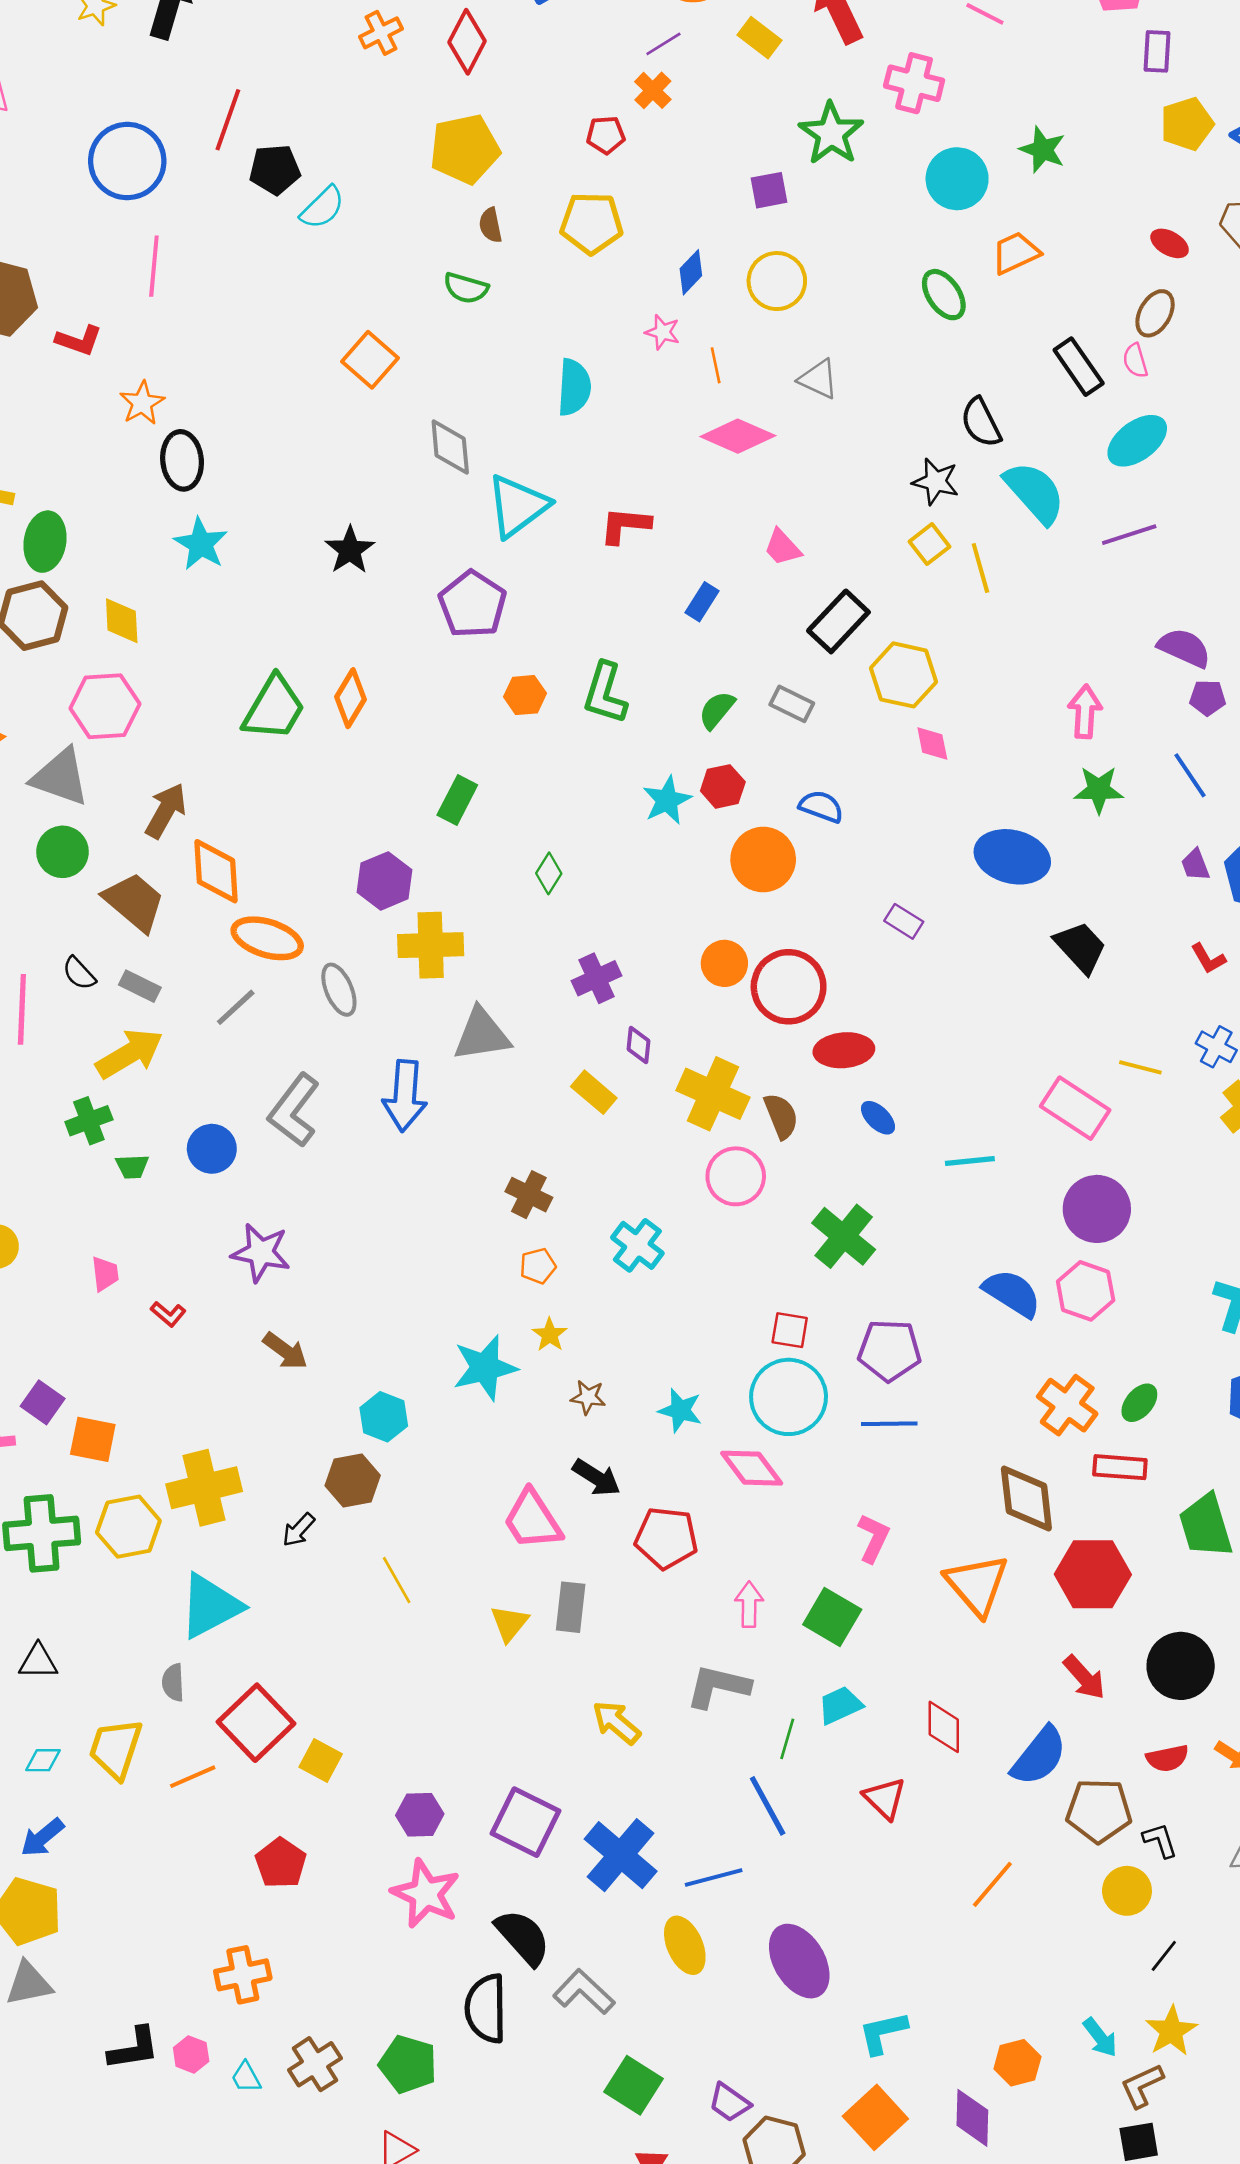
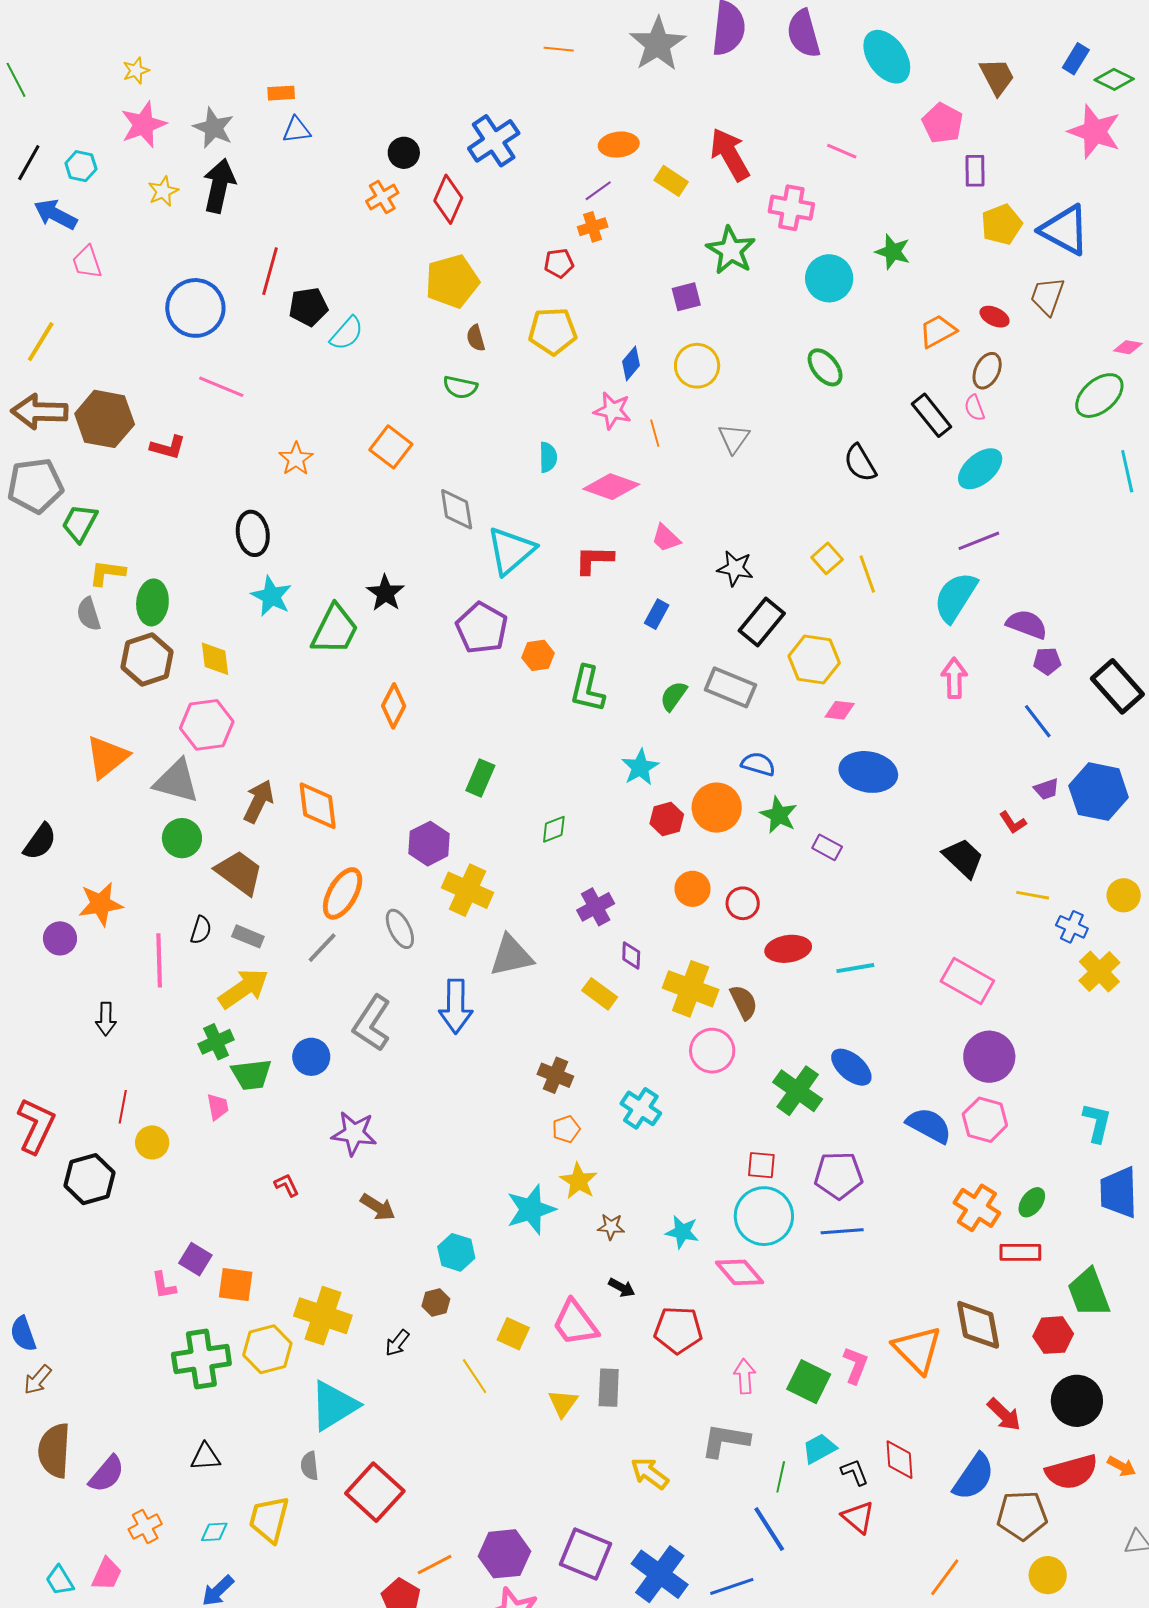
orange cross: (653, 90) -> (593, 227), turned 32
orange trapezoid: (1016, 253) -> (938, 331), moved
pink line: (154, 266) -> (221, 387), turned -69
pink star: (663, 332) -> (612, 411), size x1.4
gray triangle: (818, 379) -> (734, 438), turned 44
cyan semicircle: (574, 387) -> (548, 457), size x0.7
orange star: (142, 403) -> (296, 459), moved
pink diamond: (738, 436) -> (611, 487), moved
black star: (936, 482) -> (735, 568), moved
cyan semicircle: (1035, 492) -> (955, 597), moved, turned -102
pink trapezoid: (782, 547) -> (666, 538), moved
orange hexagon: (525, 695) -> (538, 655), moved
gray rectangle: (792, 704) -> (730, 687), size x1.5
green trapezoid: (274, 708) -> (335, 630), moved
pink diamond: (932, 743) -> (840, 710), turned -68
red hexagon: (723, 786) -> (667, 819), moved
green star: (1099, 790) -> (779, 815), moved, turned 30
blue ellipse: (1012, 857) -> (868, 772), moved
purple trapezoid: (1195, 865) -> (1046, 789), turned -84
orange diamond: (216, 871) -> (318, 806), moved
green diamond: (549, 873) -> (554, 829), turned 40
orange ellipse: (267, 938) -> (343, 893), turned -74
yellow cross: (431, 945) -> (468, 890), turned 30
red L-shape: (1208, 959) -> (1013, 822), moved
black semicircle: (79, 973) -> (201, 930), turned -116
red circle: (789, 987) -> (743, 903), size x0.6
yellow line: (1140, 1067) -> (1033, 895), moved
blue ellipse: (878, 1118) -> (851, 1067), moved, size x1.5
cyan line: (970, 1161) -> (855, 968), moved
green trapezoid: (132, 1166) -> (251, 1074), size x1.6
pink trapezoid: (105, 1274) -> (218, 1107), moved
red L-shape: (168, 1314) -> (287, 1185), turned -152
yellow star: (550, 1335) -> (579, 1181), size x1.4
black arrow: (596, 1478) -> (622, 1288), size x0.7
brown hexagon: (353, 1481) -> (436, 1303), size x0.7
yellow cross: (204, 1488) -> (323, 1316), turned 36
brown diamond: (1026, 1498) -> (978, 1325), moved
pink L-shape: (873, 1538) -> (856, 1365), moved
red hexagon: (1093, 1574) -> (1053, 1335), moved, size x0.7
red semicircle: (1167, 1758) -> (1072, 1472), size x1.6
yellow square: (321, 1760) -> (513, 1334), moved
orange line: (193, 1777) -> (435, 1565), moved
purple hexagon: (420, 1815) -> (504, 1554), size x1.4
black L-shape: (1160, 1840) -> (855, 1472), moved

